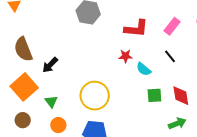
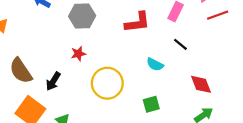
red star: (126, 56) -> (78, 54), moved
green square: (154, 95) -> (151, 104), moved
yellow circle: (95, 96) -> (107, 83), moved

